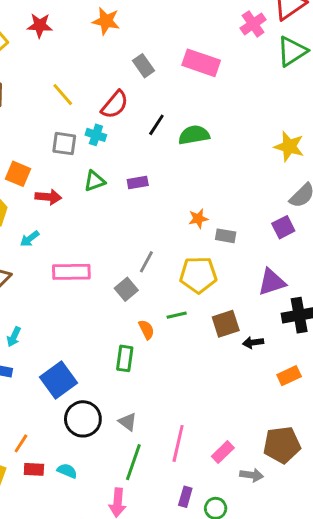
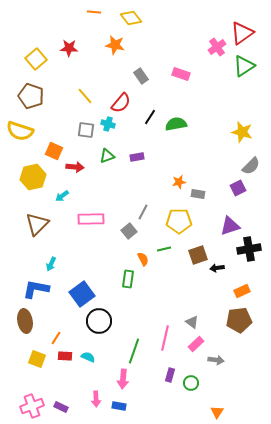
pink rectangle: (201, 63) -> (181, 74), size x0.7
gray triangle: (128, 422) -> (192, 322), moved
brown pentagon: (282, 445) -> (239, 320), moved

